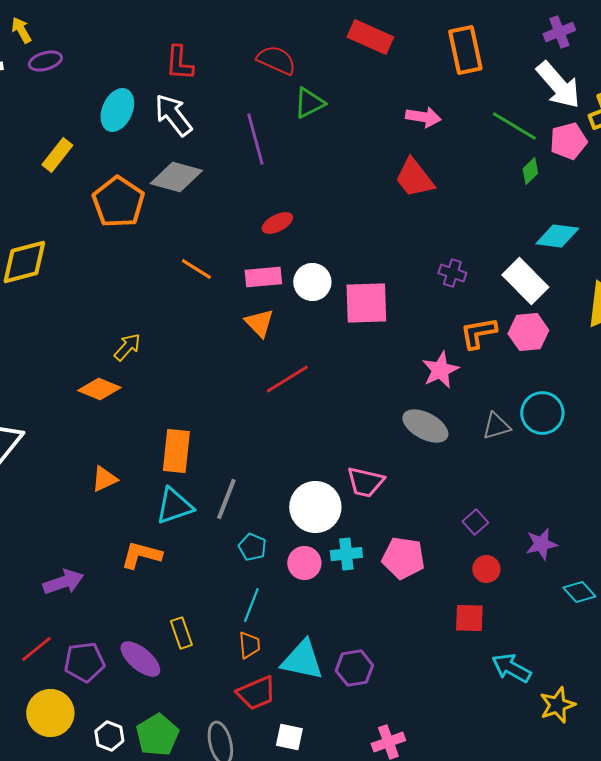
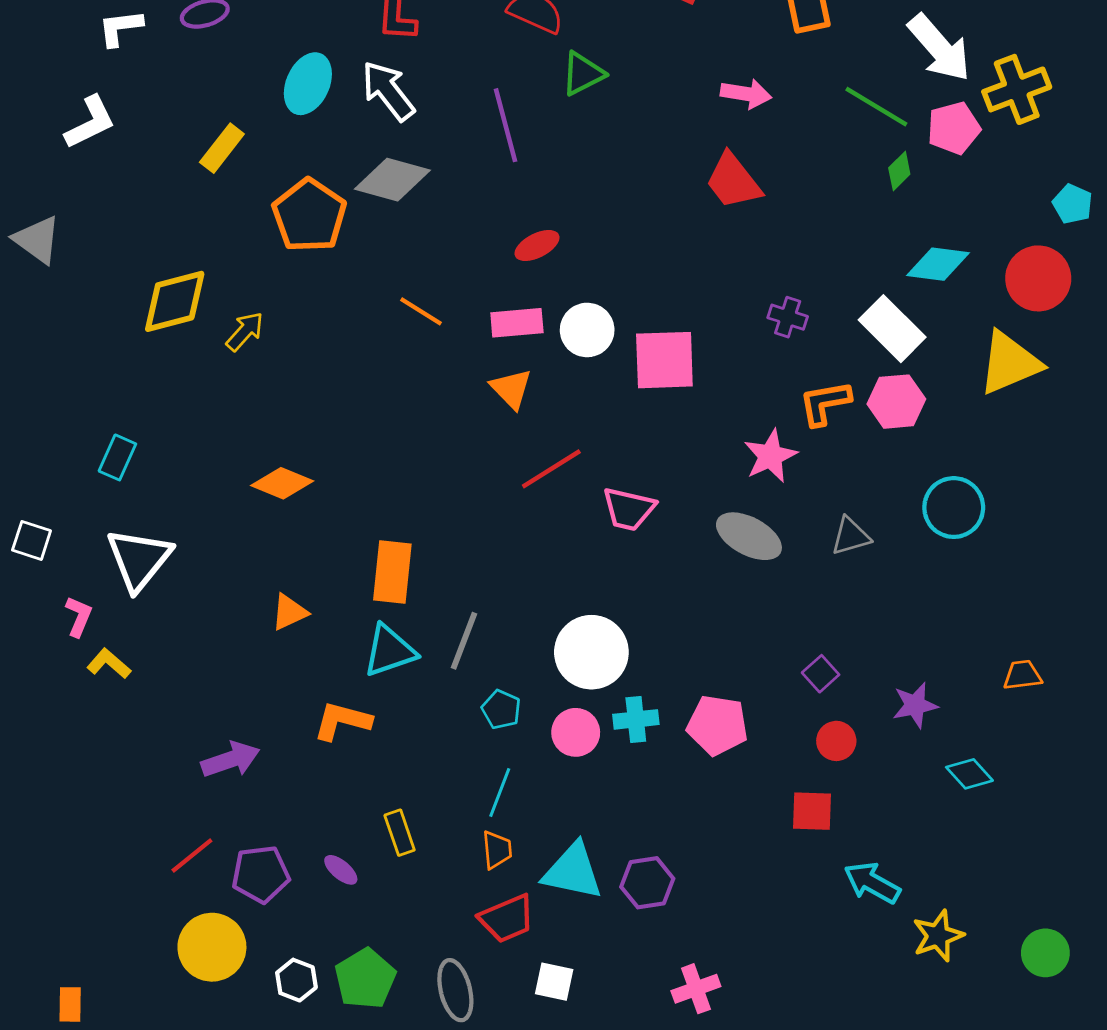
yellow arrow: (127, 347) -> (245, 331), moved
cyan circle: (542, 413) -> (954, 508), moved
pink trapezoid: (365, 482) -> (629, 509), moved
purple ellipse: (140, 659) -> (341, 870), size x0.6

